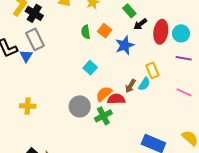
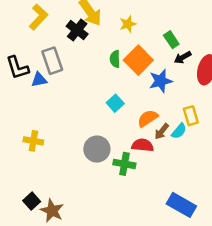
black cross: (34, 13) -> (77, 30), moved
orange square: (105, 31) -> (138, 60), size x1.6
blue triangle: (26, 56) -> (39, 80), turned 40
orange semicircle: (104, 94) -> (148, 118), moved
green cross: (103, 116) -> (124, 164), turned 30

